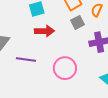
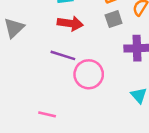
purple line: (26, 59) -> (63, 55), moved

